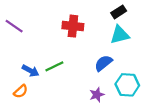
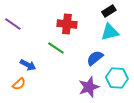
green line: (54, 66) -> (56, 48), moved, turned 60
purple star: (97, 95) -> (89, 87), size x1.5

